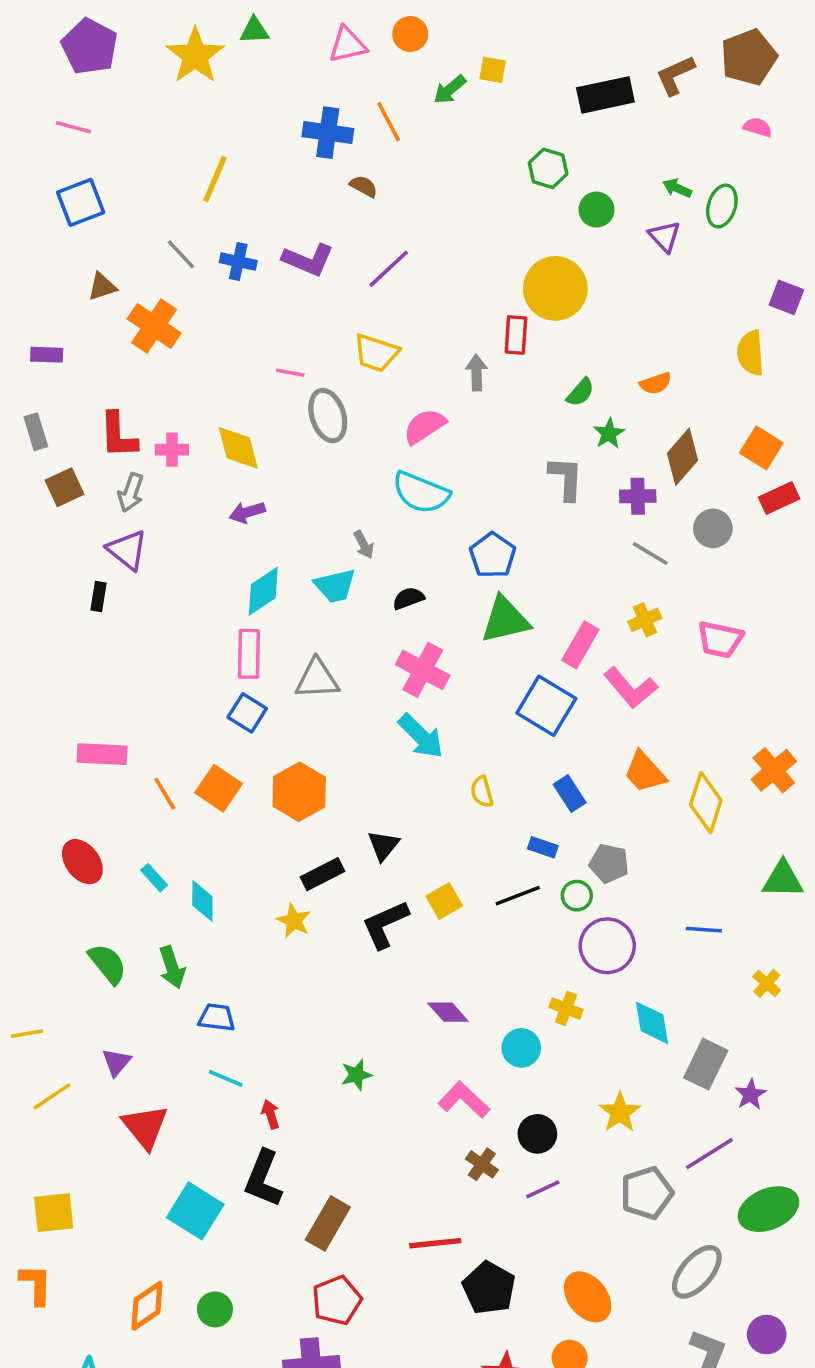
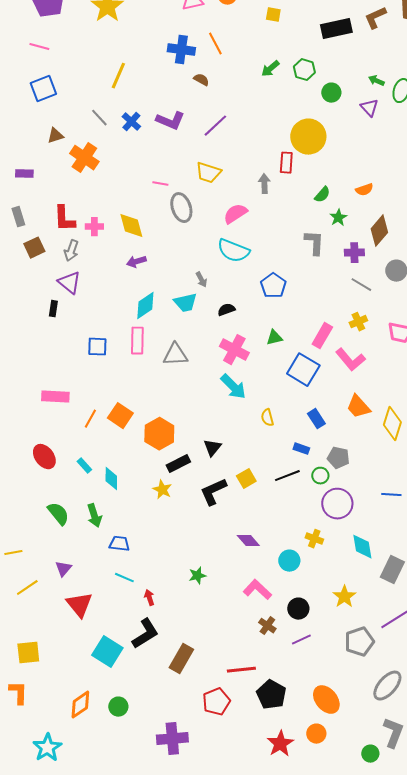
green arrow: (450, 90) -> (270, 69), moved
blue cross: (238, 262) -> (131, 122), turned 30
green triangle: (505, 620) -> (274, 338), moved, size x0.6
blue square: (247, 713) -> (97, 347), moved, turned -30
orange hexagon: (299, 792) -> (159, 434), moved
orange line: (165, 794) -> (90, 419), turned 60
black L-shape: (263, 1179) -> (145, 634), turned -144
red pentagon: (337, 1300) -> (216, 702), moved

